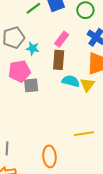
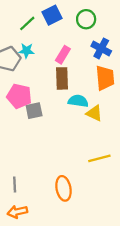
cyan star: (33, 48) -> (26, 51), moved
pink pentagon: (19, 71) -> (19, 96), turned 30
yellow triangle: (87, 85) -> (94, 113), moved, turned -35

